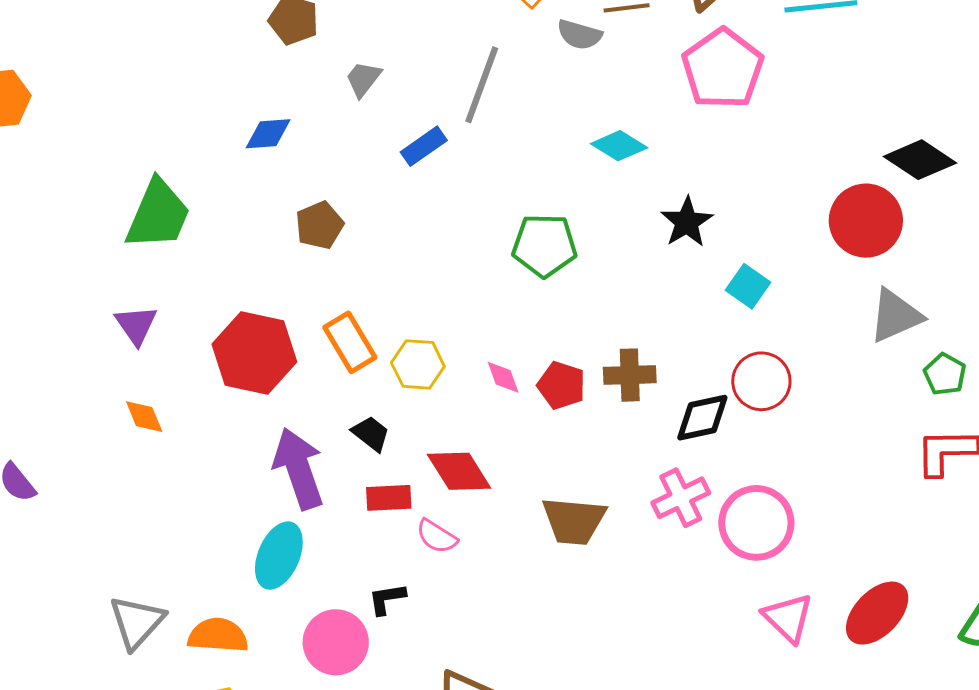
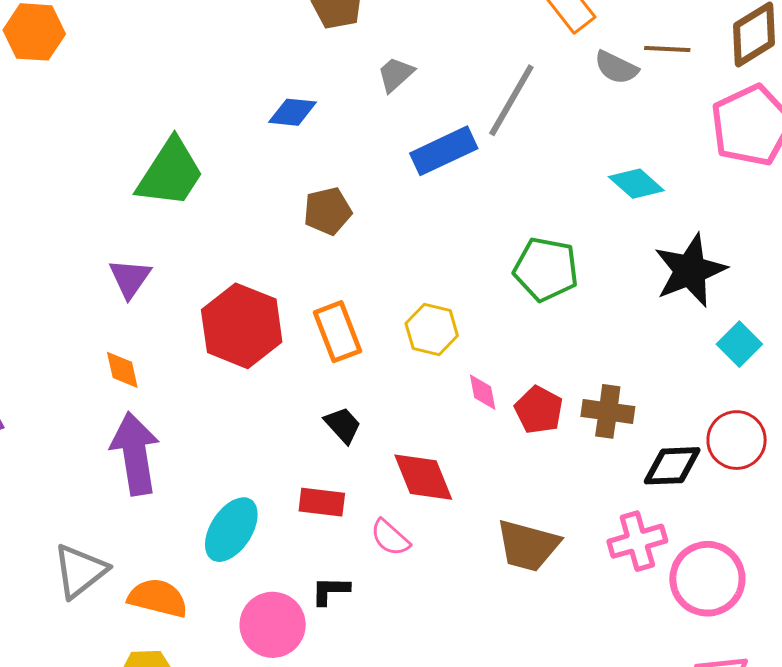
blue rectangle: (424, 146) -> (444, 151), size x1.4
black star: (687, 222) -> (690, 270), size x1.4
yellow hexagon: (418, 364) -> (432, 329), moved
purple arrow: (299, 469) -> (135, 454), moved
red rectangle: (389, 498) -> (322, 502), moved

